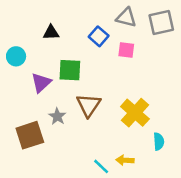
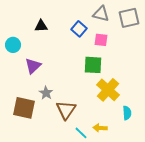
green square: (70, 70) -> (93, 65), moved
brown triangle: (89, 105) -> (66, 110), moved
brown square: (30, 135) -> (24, 108), turned 30

